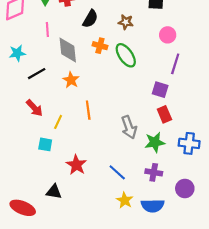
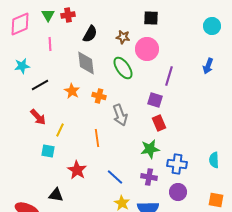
pink circle: (168, 35) -> (147, 49), moved, size x1.5
orange cross: (100, 46) -> (99, 96), moved
gray diamond: (68, 50) -> (86, 63), moved
orange line: (88, 110) -> (97, 138), moved
gray arrow: (129, 127) -> (120, 115), moved
blue cross: (189, 143) -> (177, 164), moved

